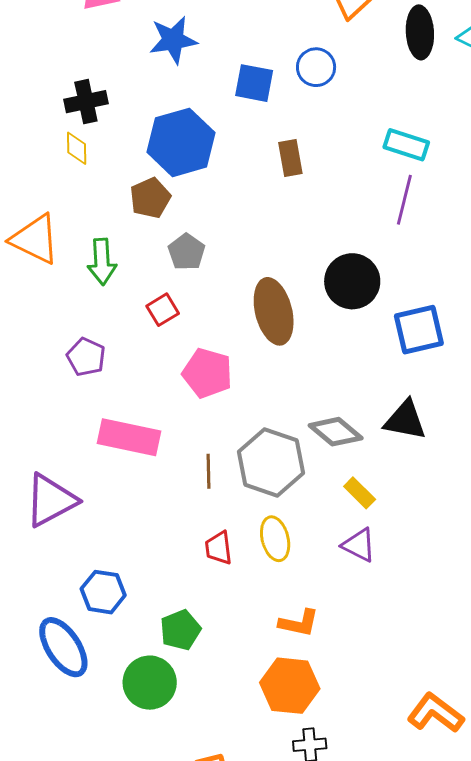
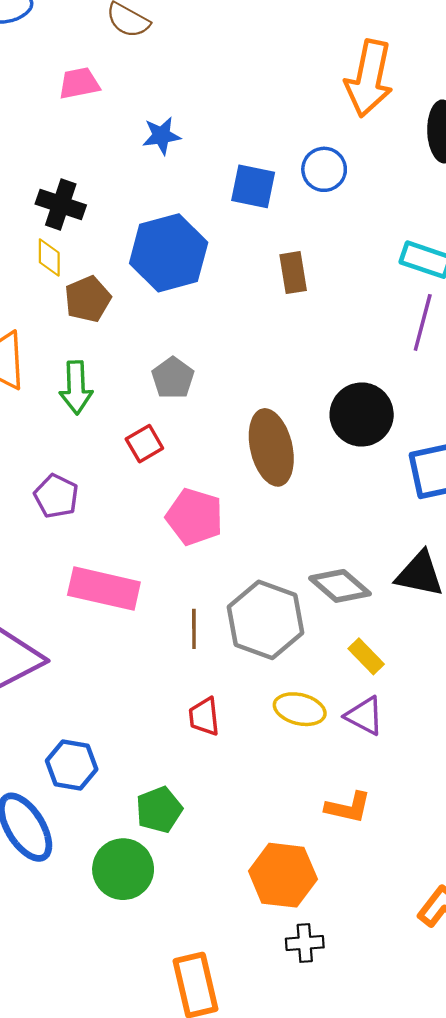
blue star: (173, 40) -> (161, 136), size x0.7
black cross: (86, 102) -> (61, 205), turned 30
brown pentagon: (150, 198) -> (88, 299), moved
yellow ellipse: (275, 539) -> (300, 709), moved, turned -63
orange L-shape: (299, 623) -> (348, 807), moved

